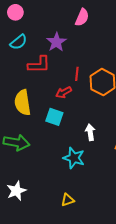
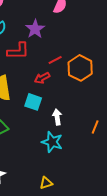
red line: (77, 74) -> (55, 60), turned 56
white arrow: (90, 132) -> (57, 117), moved

